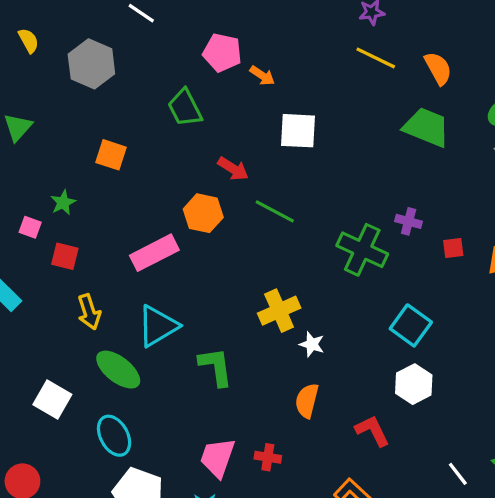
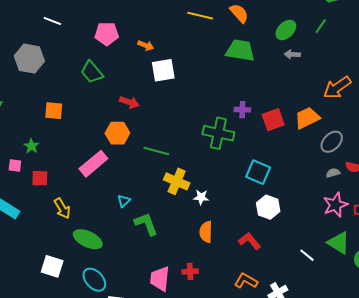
orange arrow: (262, 76) -> (146, 45), moved
green line: (275, 211) -> (156, 151), moved
red square: (453, 248) -> (273, 120), size x1.6
yellow cross: (279, 311) -> (177, 181), turned -30
cyan triangle: (158, 326) -> (124, 201), moved, size x0.5

